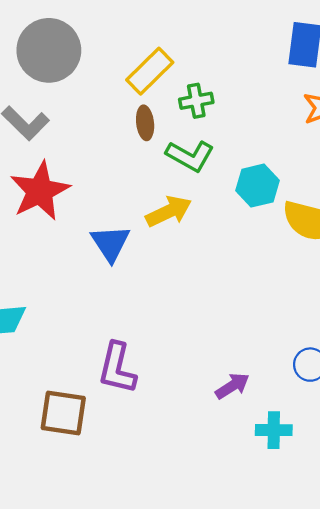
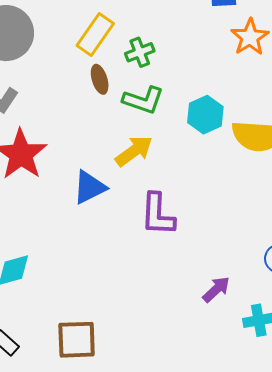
blue triangle: (110, 243) -> (89, 187), turned 48
purple L-shape: (117, 368) -> (158, 214), moved

